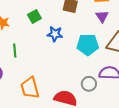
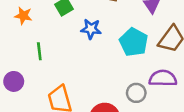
cyan pentagon: (88, 45) -> (134, 42), turned 30

